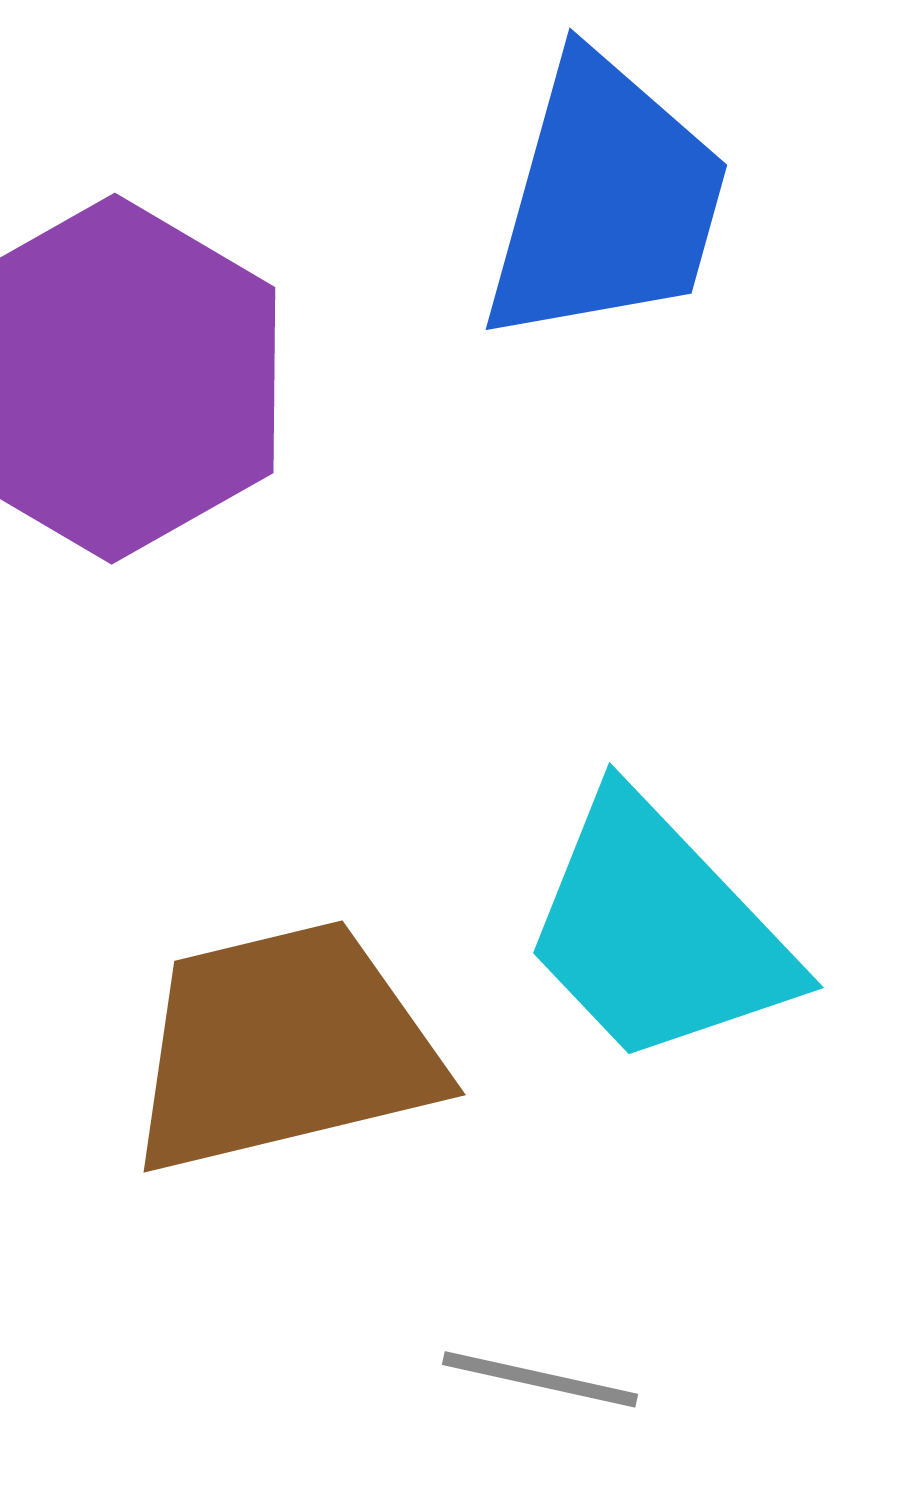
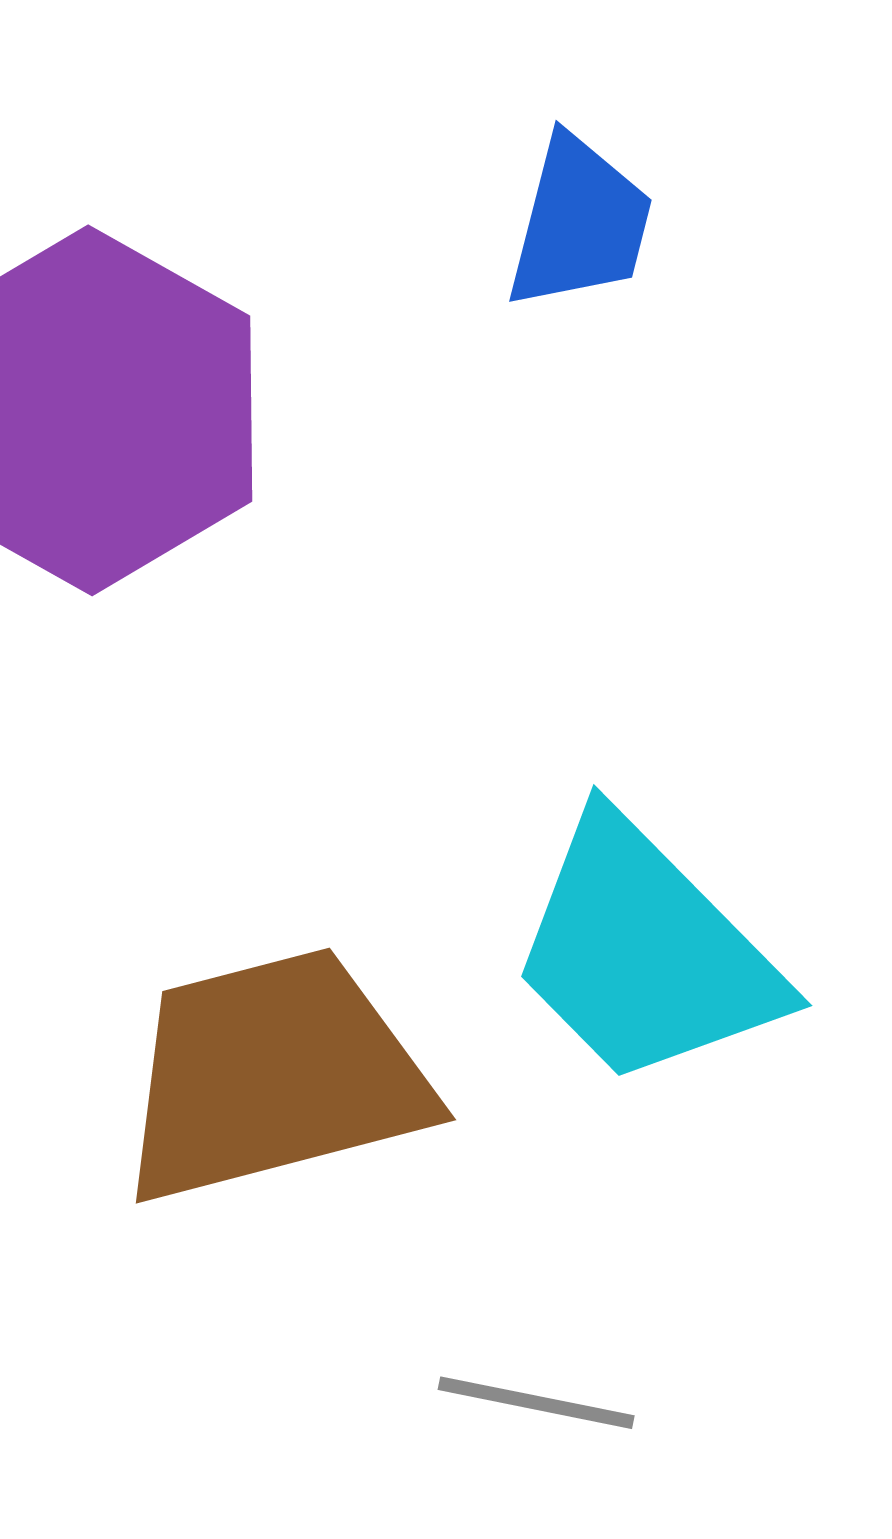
blue trapezoid: (606, 201) -> (580, 223), size x0.6

